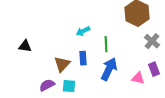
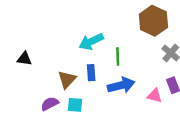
cyan arrow: (83, 31) -> (91, 41), size x1.5
blue arrow: (109, 69) -> (121, 85), turned 50

